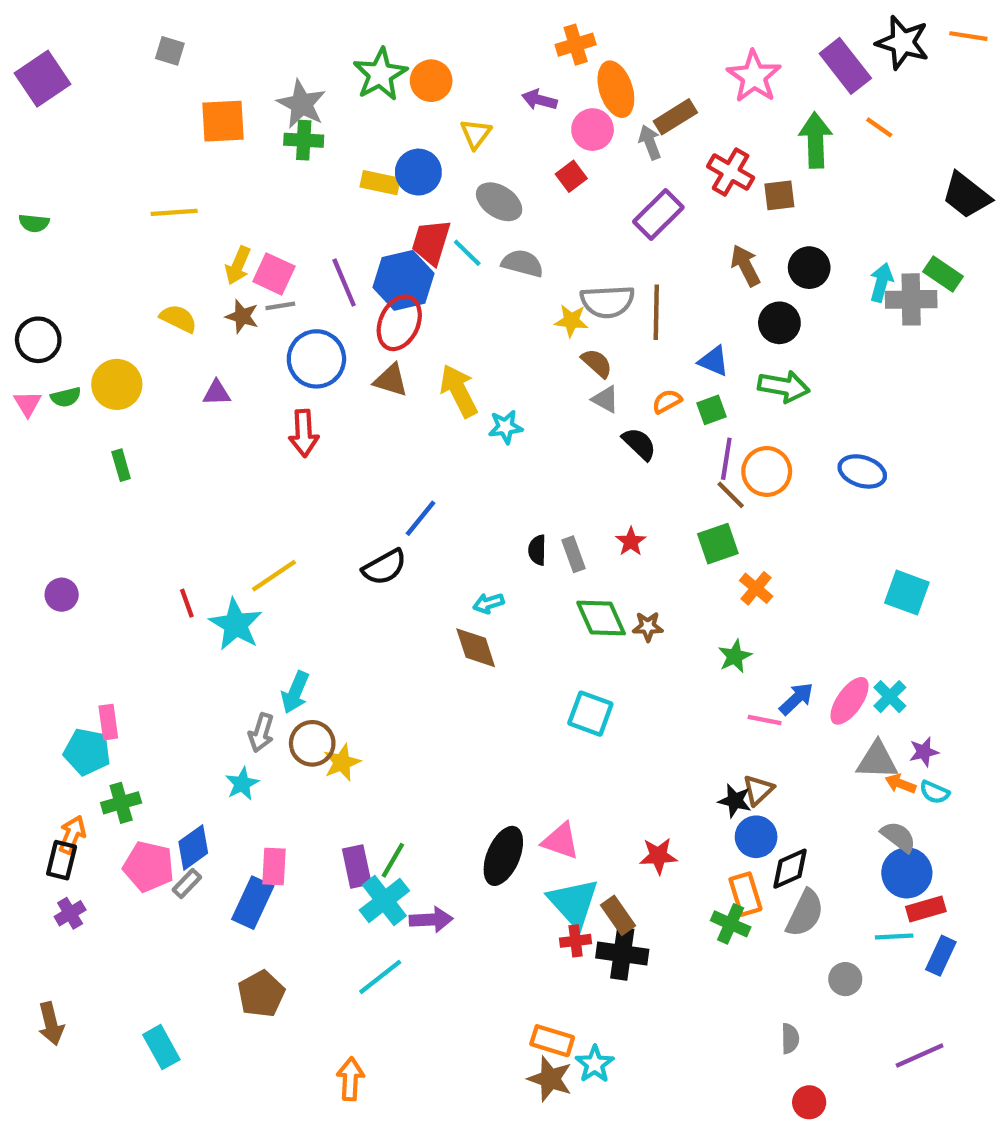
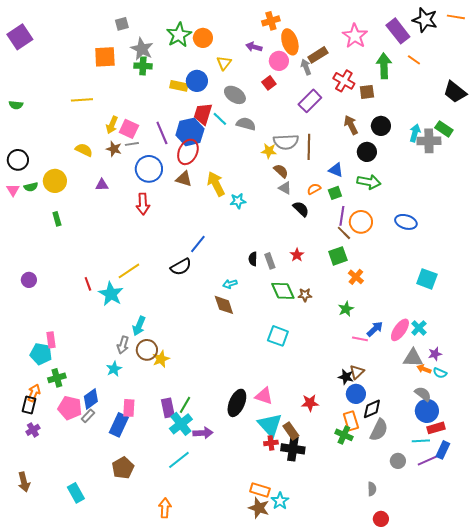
gray square: (170, 51) -> (122, 24), moved, turned -32
purple line: (920, 1056) -> (429, 460), moved

